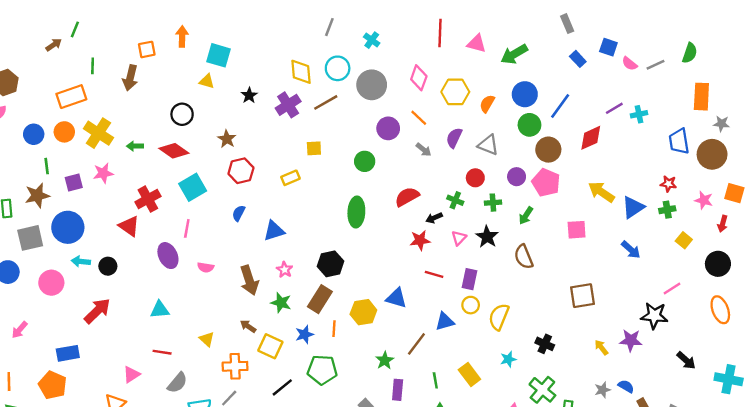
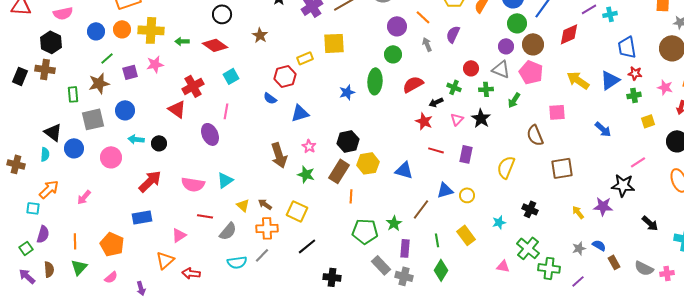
yellow cross: (98, 133) -> (151, 30), turned -30
blue trapezoid: (679, 141) -> (627, 47), moved
gray triangle: (488, 145) -> (501, 69), moved
yellow square: (314, 148) -> (334, 43), size x1.6
gray arrow: (424, 150) -> (427, 44), turned -152
green circle: (365, 161) -> (393, 54), moved
green line: (47, 166) -> (107, 58), turned 56
red hexagon: (241, 171) -> (285, 76), moved
purple circle: (517, 177) -> (506, 46), moved
yellow rectangle: (290, 178) -> (305, 58), moved
cyan square: (193, 187) -> (231, 76), size x0.7
blue triangle: (633, 207) -> (610, 80), moved
green ellipse: (356, 212) -> (375, 81), moved
blue semicircle: (239, 213) -> (270, 98), turned -80
blue circle: (68, 227) -> (125, 110), size x0.7
red star: (420, 240) -> (424, 121), turned 30
yellow square: (684, 240) -> (648, 121), turned 32
brown semicircle: (524, 257) -> (535, 135), moved
pink semicircle: (206, 267) -> (193, 184), moved, size x1.6
yellow circle: (471, 305) -> (467, 195), moved
cyan triangle: (160, 310) -> (225, 180), moved, turned -30
yellow hexagon: (363, 312) -> (368, 163), moved
yellow semicircle: (499, 317) -> (506, 167), moved
brown arrow: (248, 326) -> (265, 204), moved
blue star: (305, 334) -> (347, 92), moved
blue rectangle: (68, 353) -> (142, 217), moved
green pentagon: (322, 370) -> (365, 231), moved
gray semicircle: (177, 383) -> (228, 231), moved

